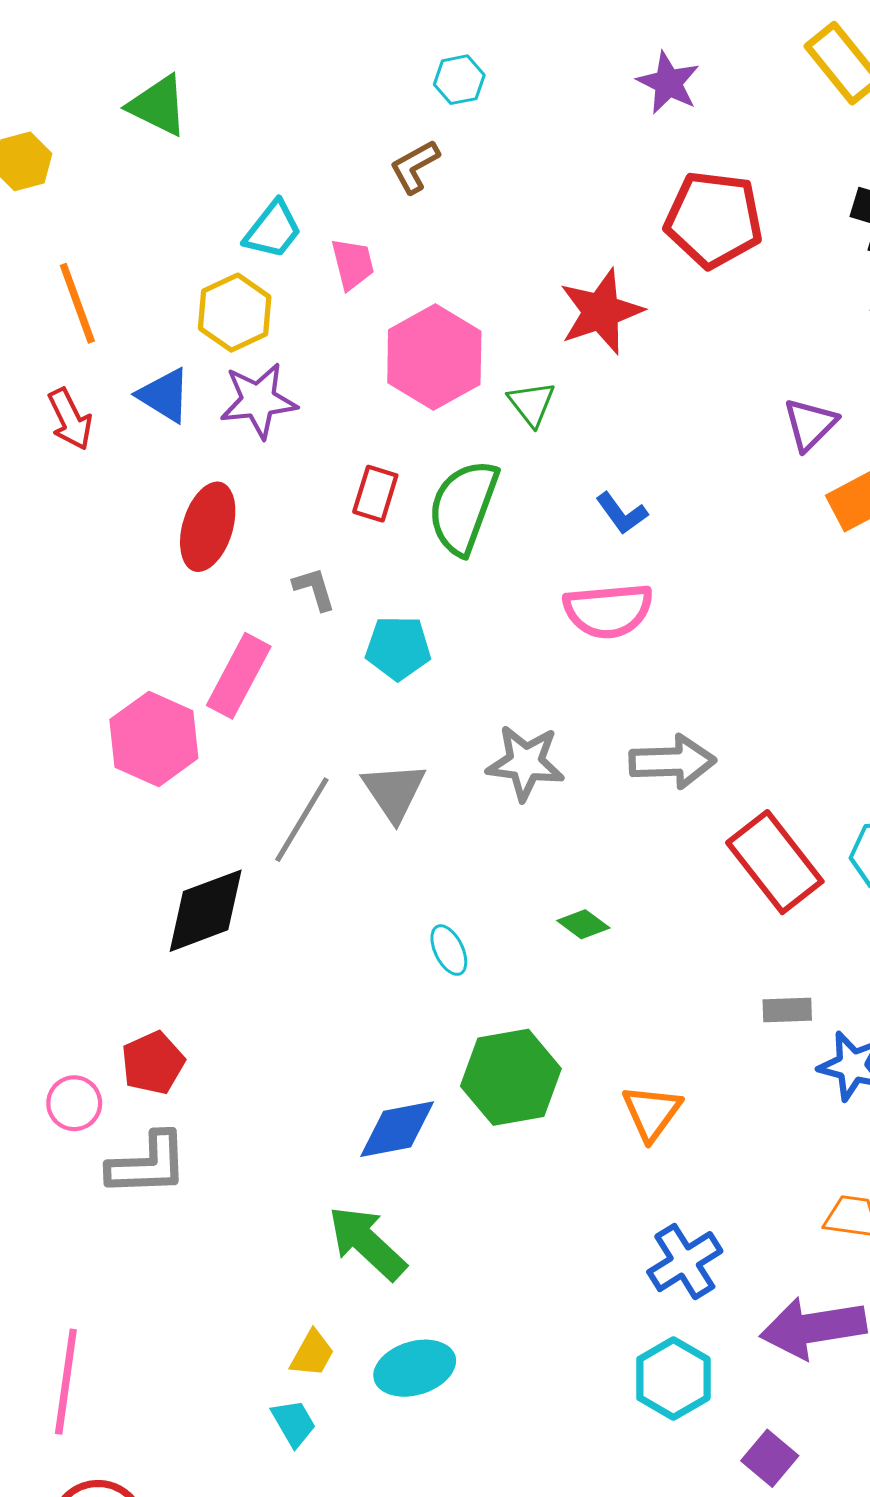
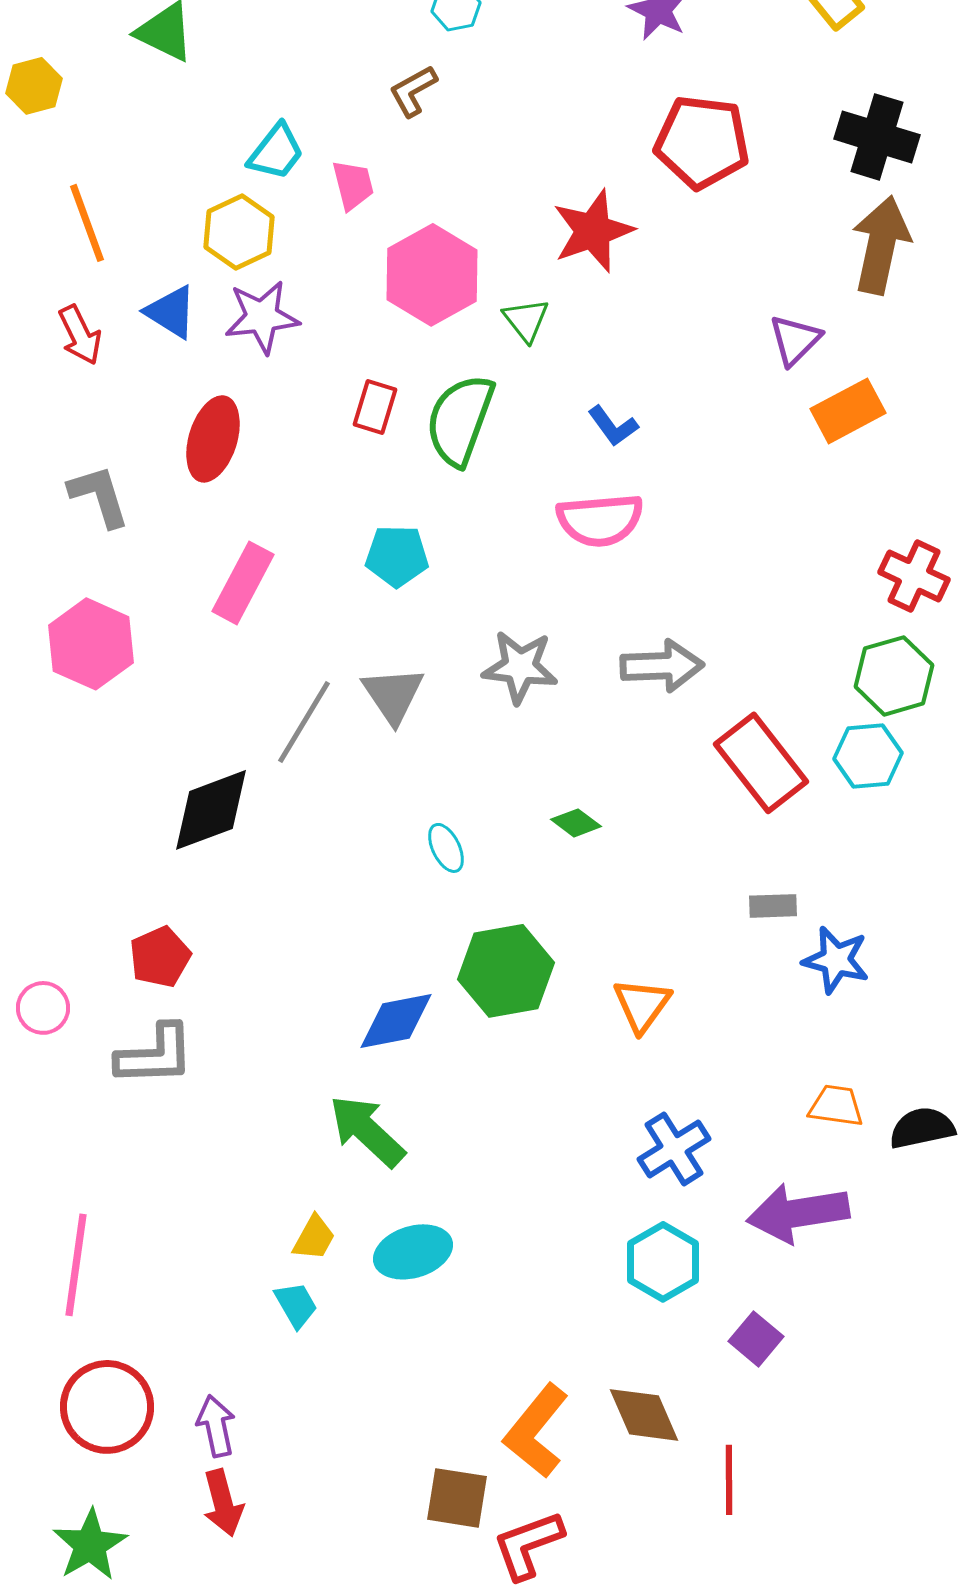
gray L-shape: (314, 589) -> (99, 496), moved, size x1.5
pink hexagon: (154, 739) -> (91, 644), moved
pink circle: (74, 1103) -> (43, 1008), moved

